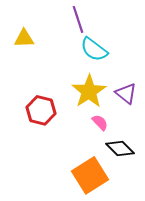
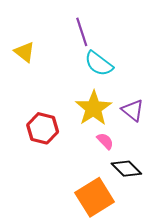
yellow triangle: (24, 38) -> (25, 52), turned 40

